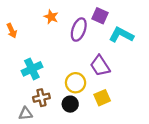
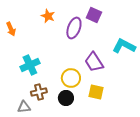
cyan L-shape: (121, 35) -> (124, 46), moved
yellow square: (102, 98) -> (96, 92), turned 35

